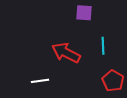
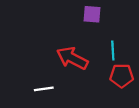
red pentagon: (113, 81) -> (122, 76), moved, turned -30

